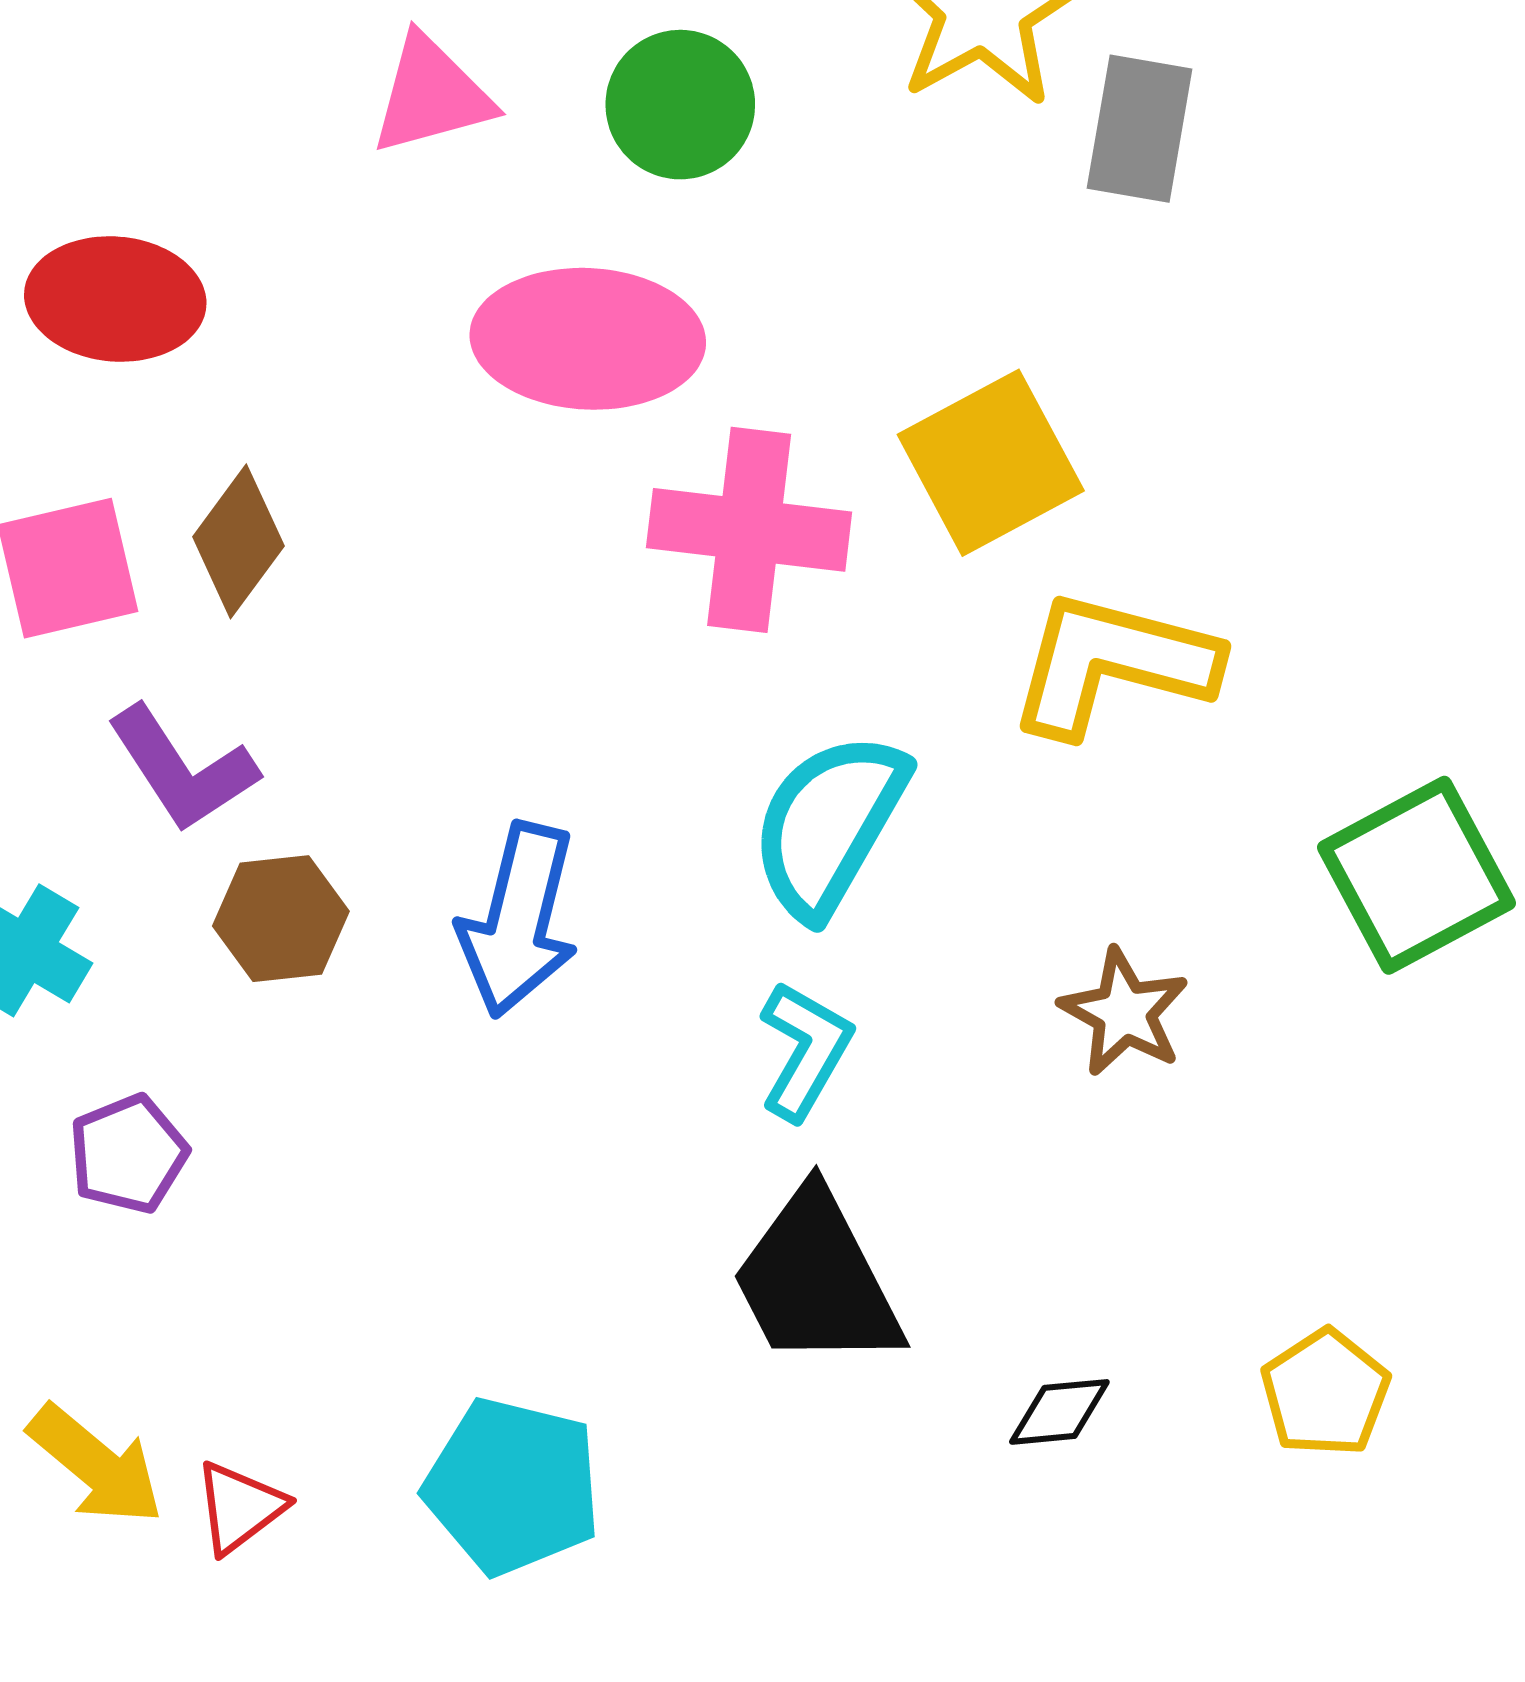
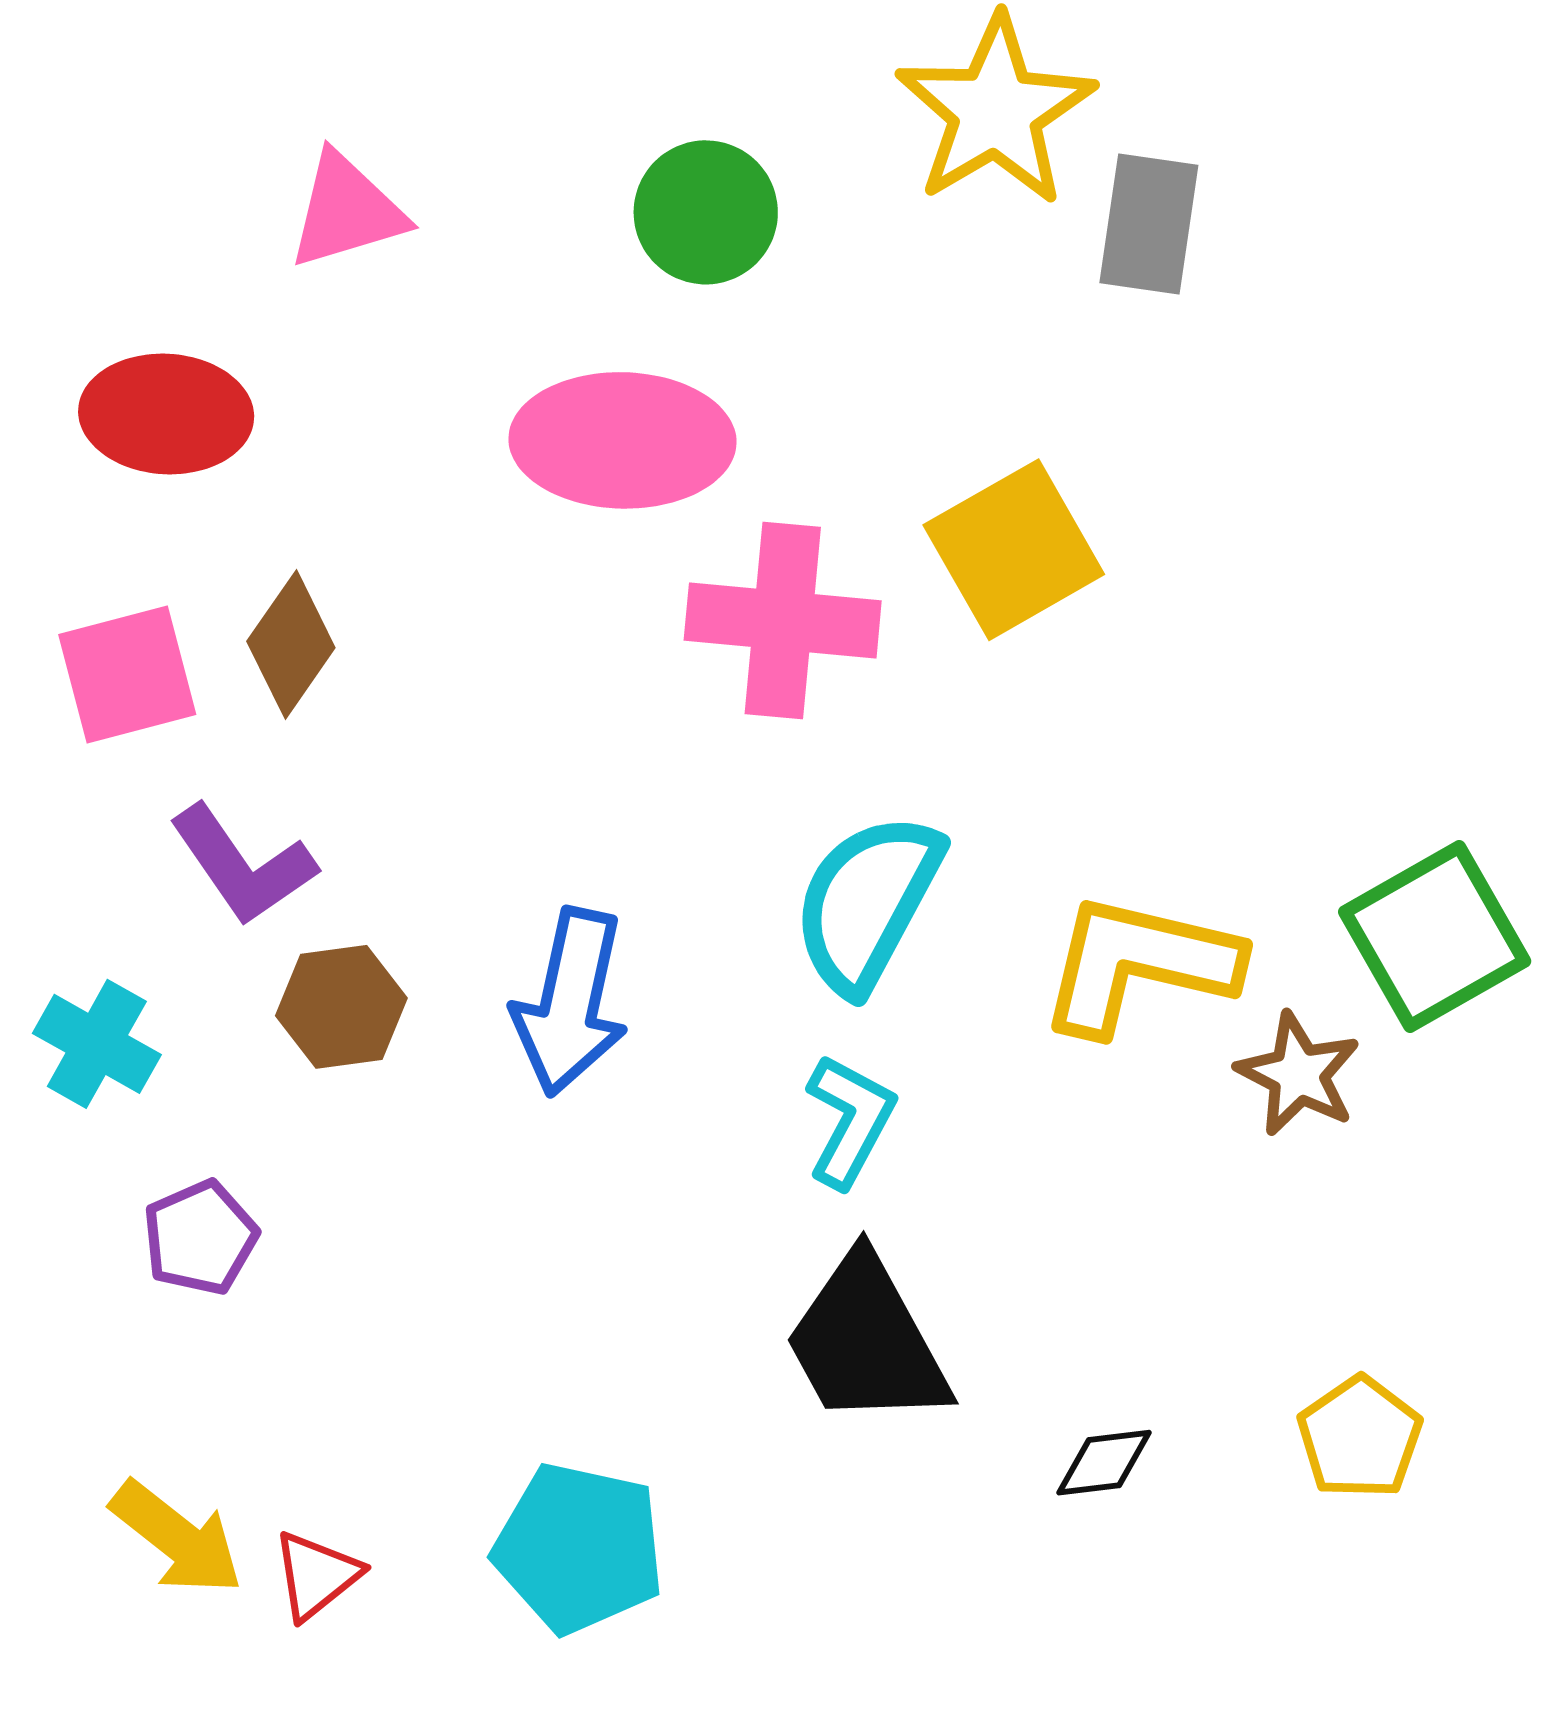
pink triangle: (431, 95) -> (347, 211), moved
yellow L-shape: (1112, 664) -> (1139, 964), moved
brown star: (1124, 1012) -> (1298, 1074), moved

